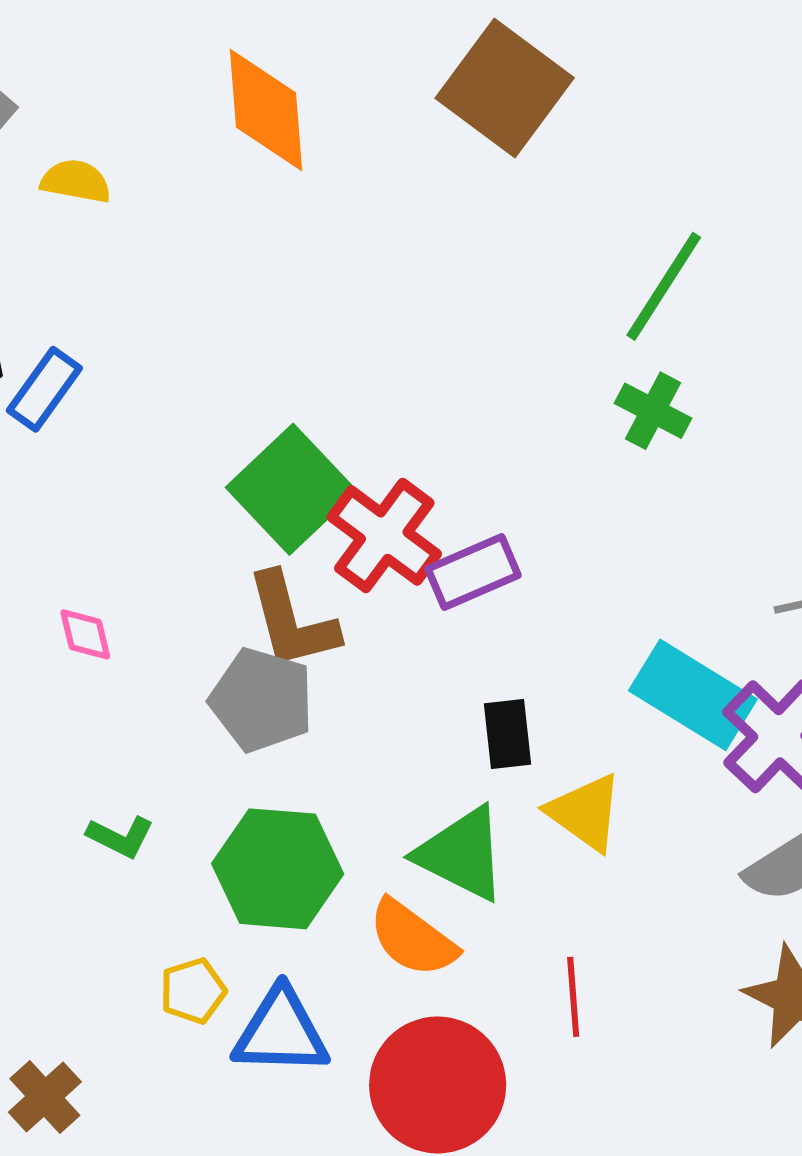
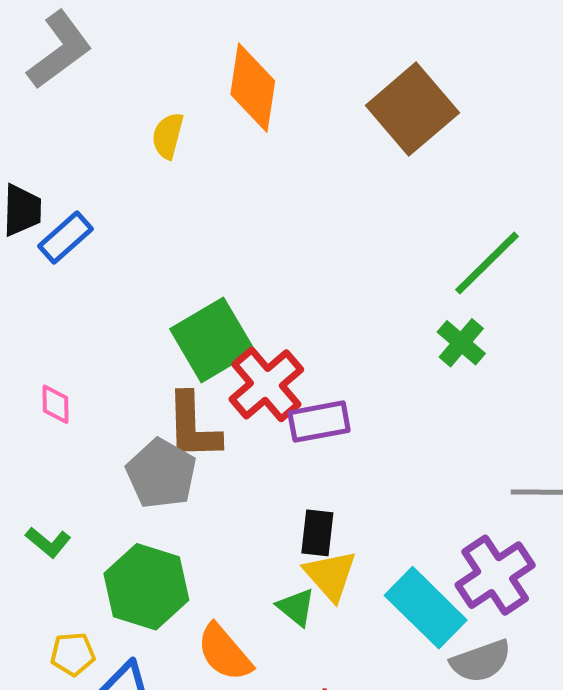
yellow semicircle: (76, 181) -> (168, 136), moved, turned -99
cyan rectangle: (693, 695) -> (426, 608), moved
yellow triangle: (585, 812) -> (330, 575), moved
green triangle: (462, 854) -> (296, 607), moved, size x0.6

